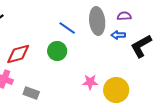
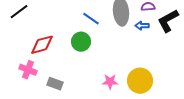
black L-shape: (141, 46) -> (168, 21), moved
pink star: (90, 82) -> (110, 82), moved

